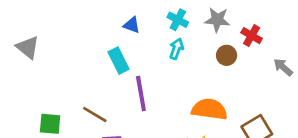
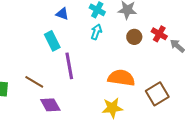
red cross: (252, 36) -> (159, 34), moved

